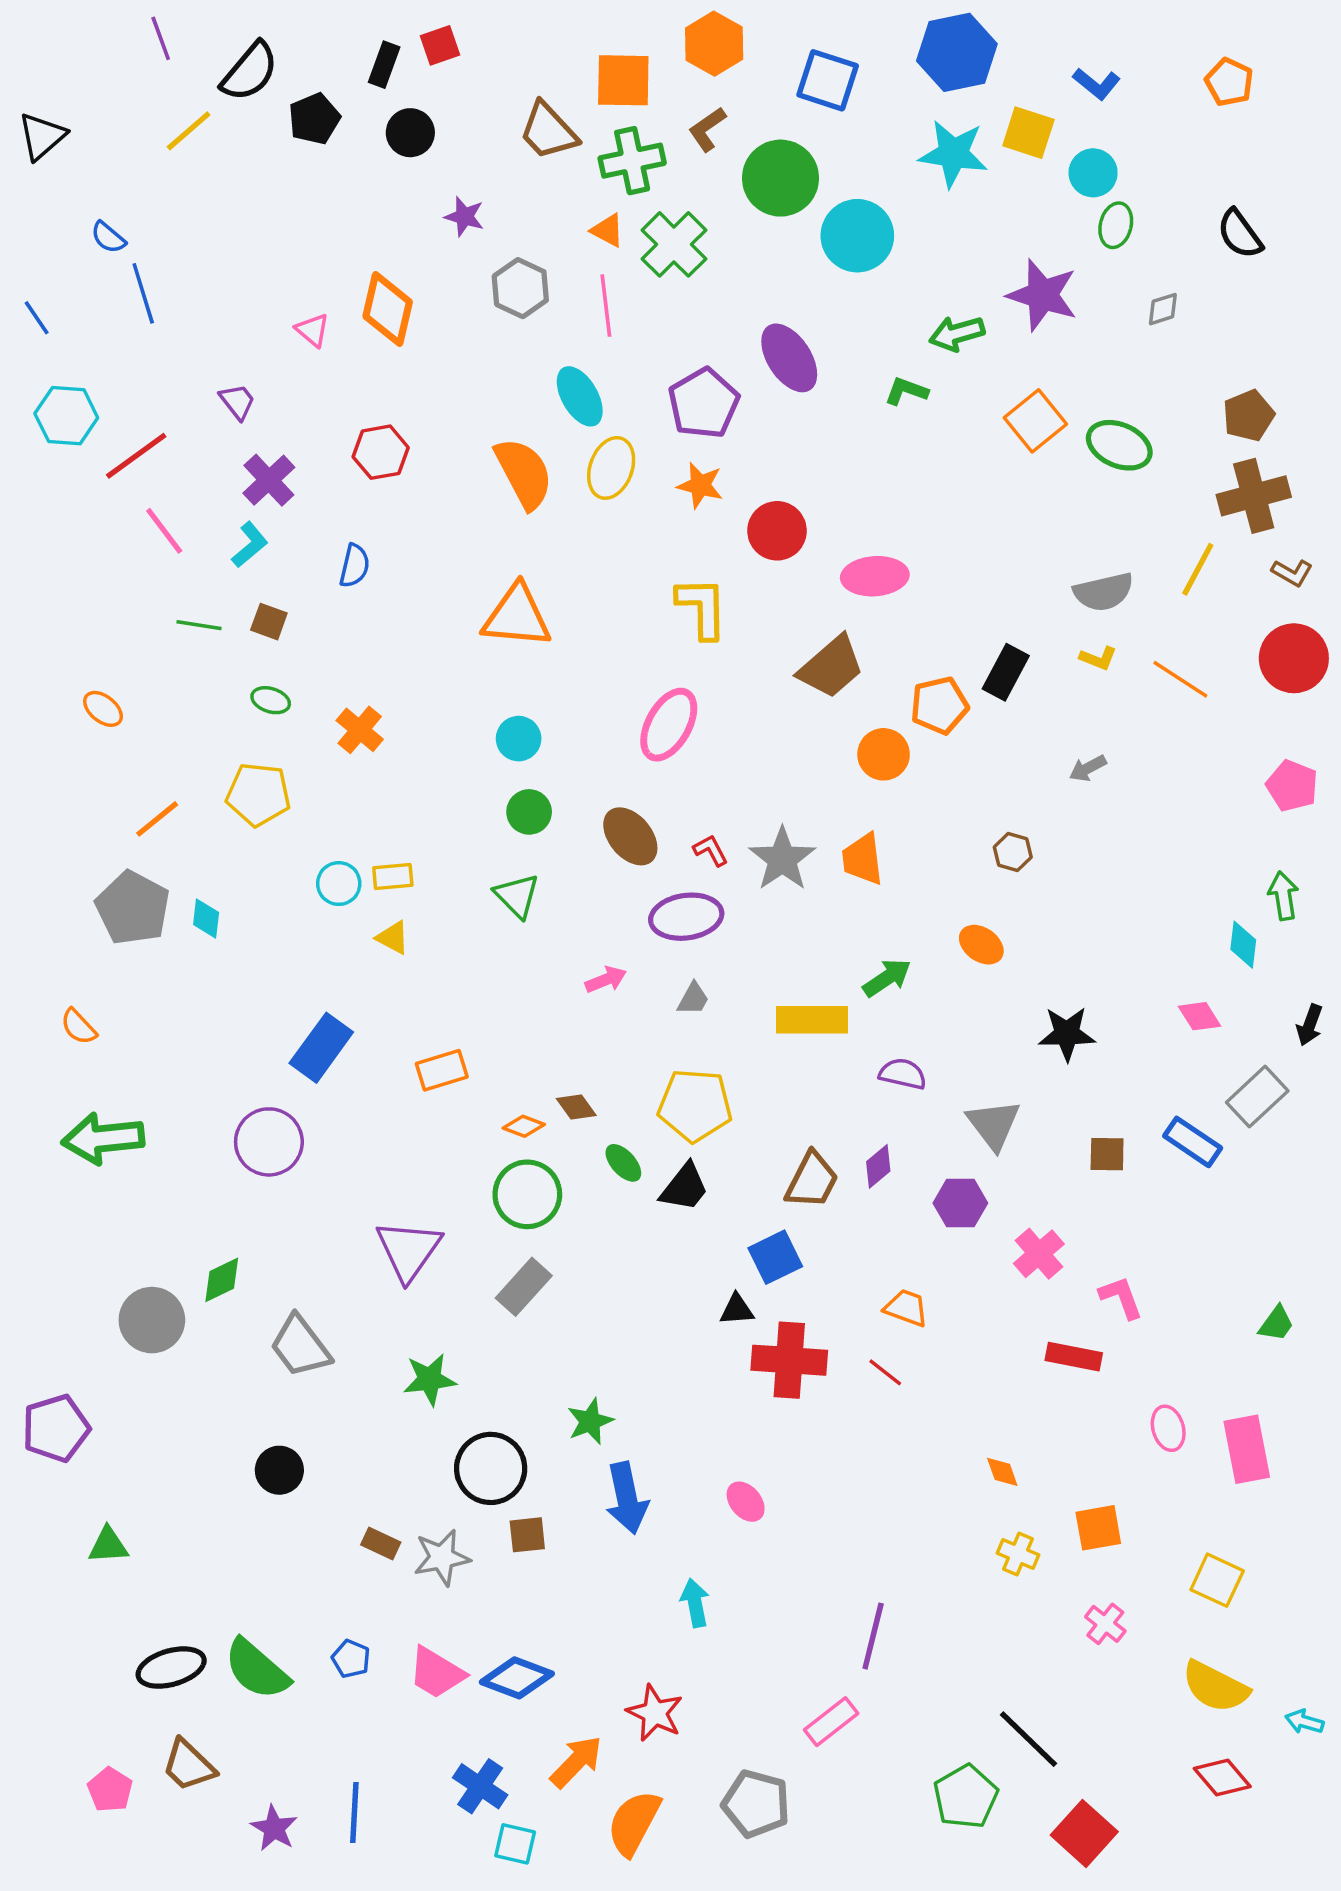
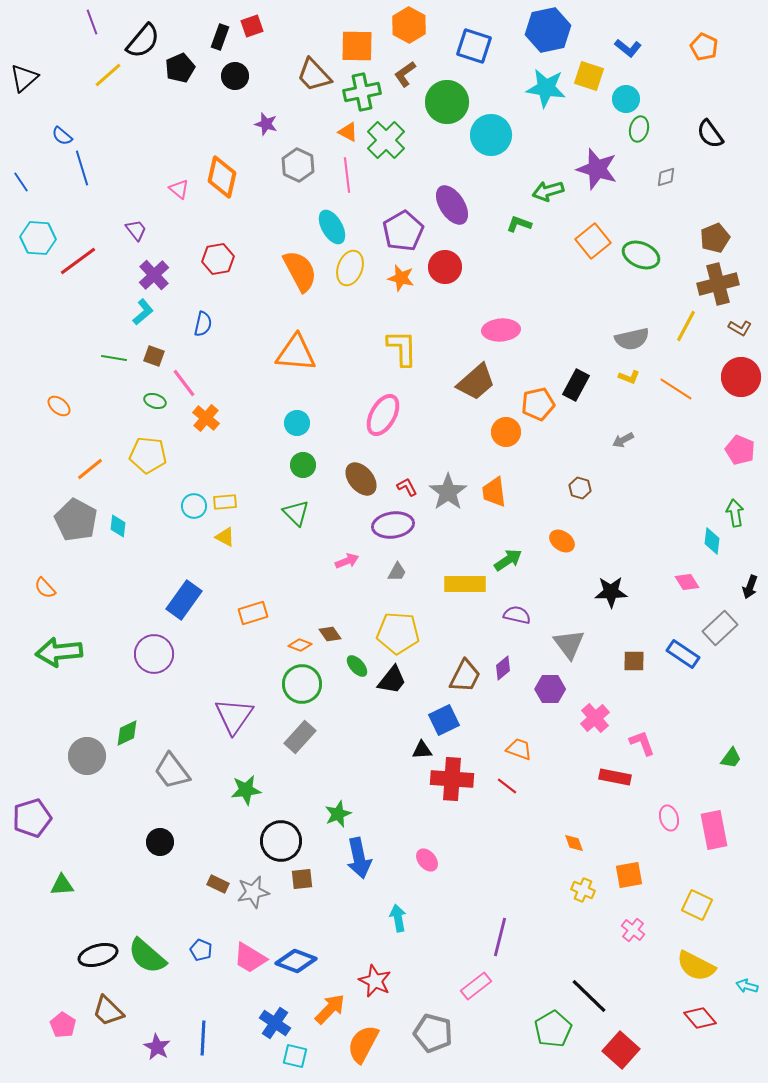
pink line: (164, 531) -> (184, 383), moved
red circle: (777, 531) -> (445, 267), moved

